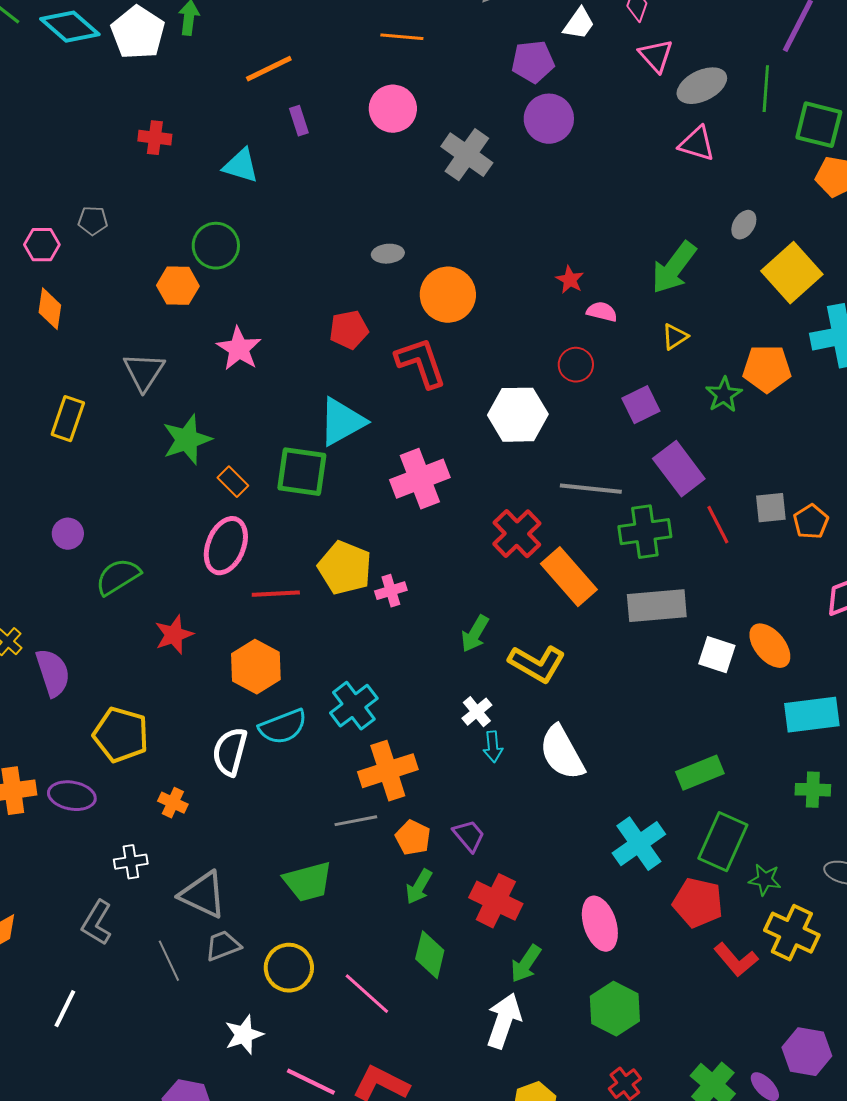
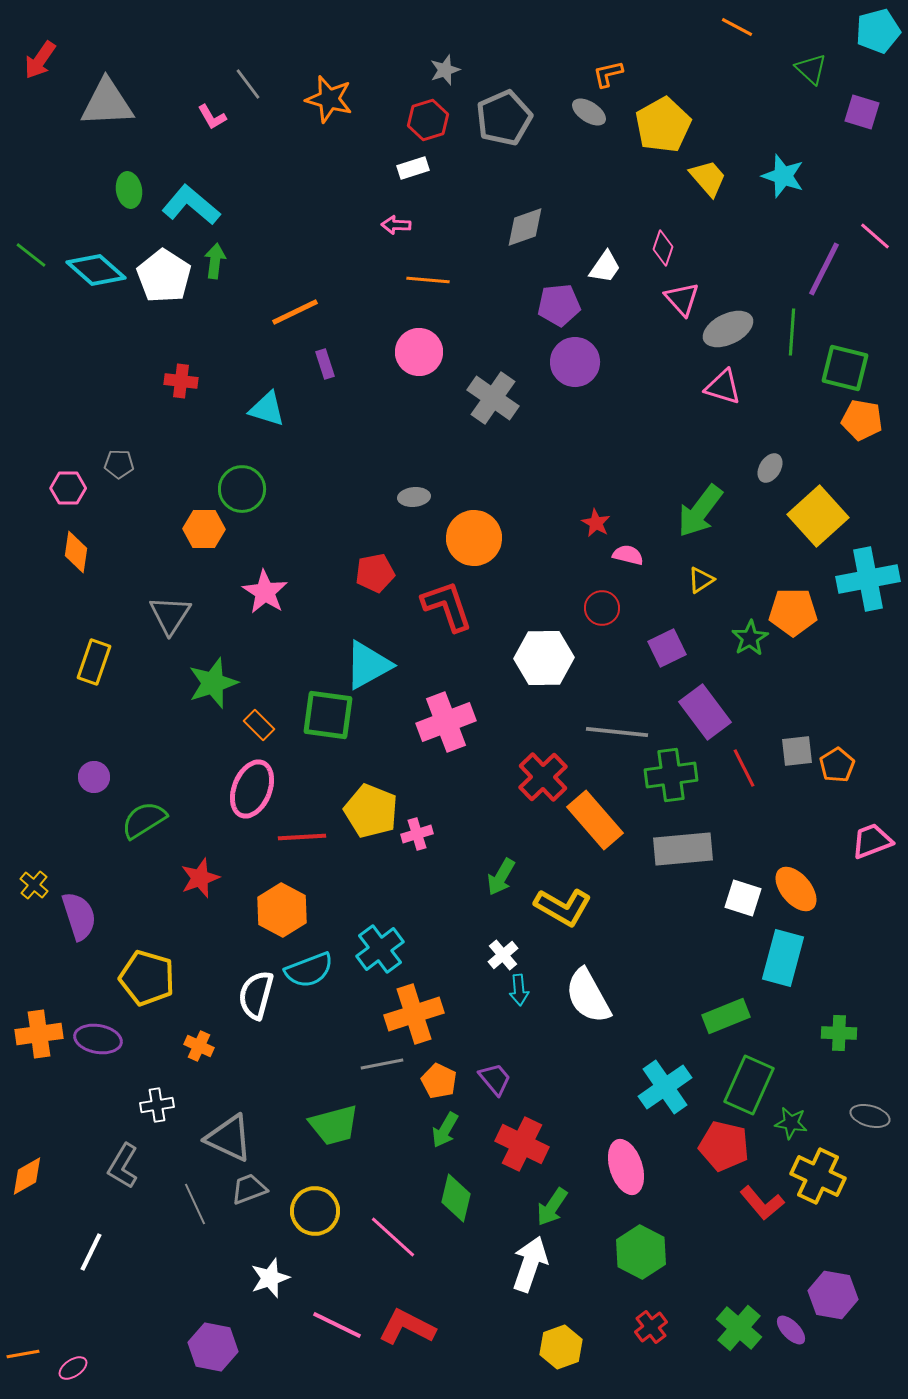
cyan rectangle: (812, 715) -> (783, 958), moved, turned -68

